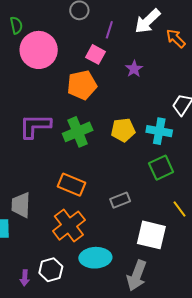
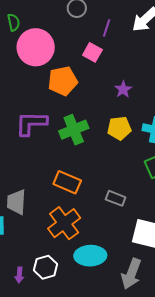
purple star: (134, 69) -> (123, 89), moved
orange pentagon: (82, 85) -> (63, 81), moved
gray rectangle: (120, 200) -> (116, 198), turned 42

